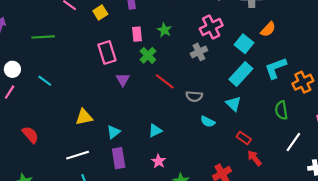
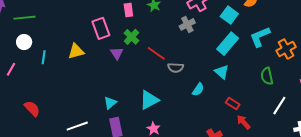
green line: (43, 37) -> (24, 18), moved
green cross: (148, 55) -> (132, 37), moved
white circle: (12, 69) -> (24, 42), moved
cyan line: (45, 81) -> (44, 57), turned 64
gray semicircle: (194, 96) -> (176, 68), moved
yellow triangle: (84, 117) -> (76, 51), moved
cyan semicircle: (208, 122) -> (198, 90), turned -80
cyan triangle: (155, 131) -> (149, 100), size x1.5

